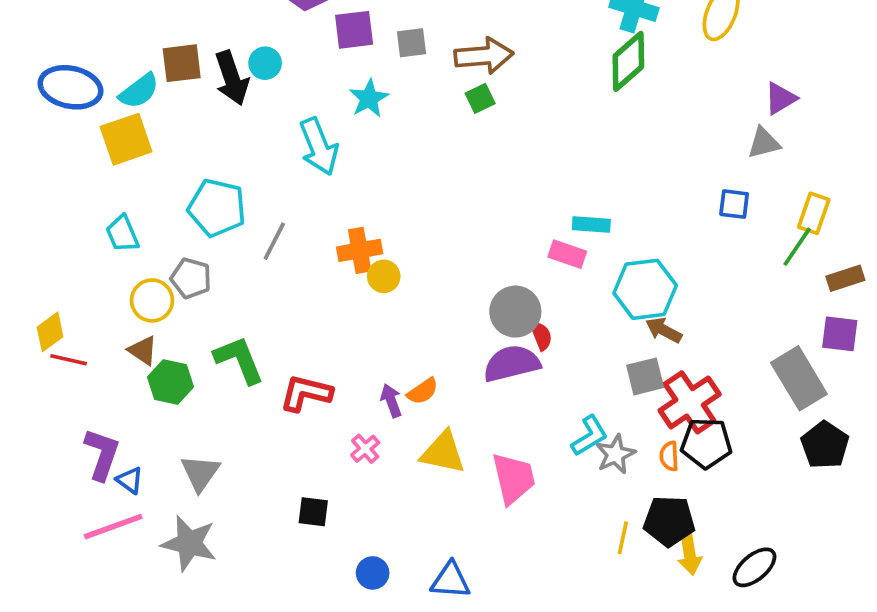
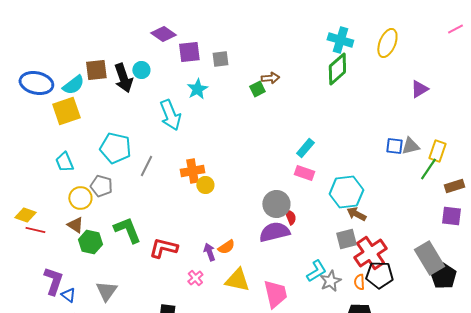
brown arrow: (484, 56) -> (270, 78), moved, size x0.6
gray triangle: (764, 143) -> (410, 146), moved
cyan rectangle: (591, 224) -> (305, 148), moved, turned -54
yellow diamond: (50, 332) -> (25, 215), turned 55
gray rectangle: (799, 378) -> (429, 258), moved

